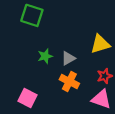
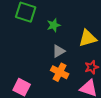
green star: (45, 56) -> (54, 25), moved

